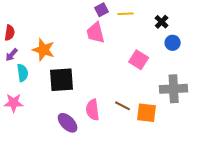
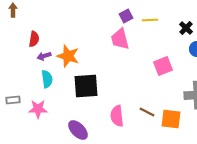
purple arrow: (12, 55) -> (44, 56), moved, turned 32
pink square: (139, 60) -> (163, 66), turned 36
purple ellipse: (68, 123) -> (78, 130), moved

